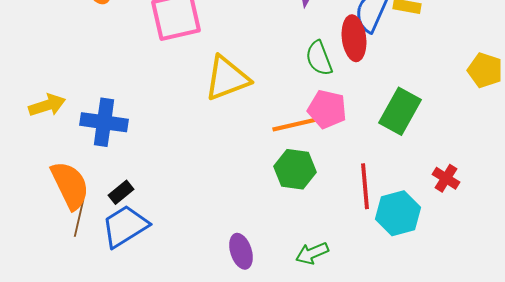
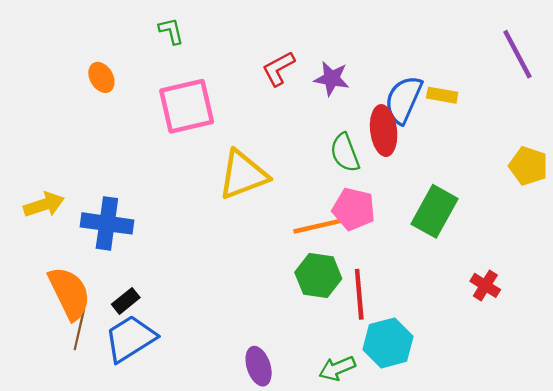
red line: (365, 186) -> (359, 294), moved
cyan hexagon: (398, 213) -> (388, 343), moved

